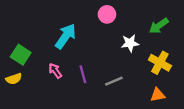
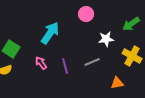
gray line: (114, 81) -> (92, 62), moved
orange triangle: (158, 95) -> (117, 83), moved

